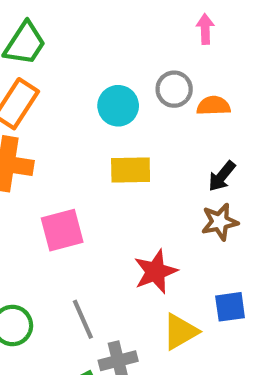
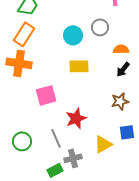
orange semicircle: (213, 106) -> (121, 49), moved
brown star: (220, 222) -> (120, 101), moved
red star: (155, 272) -> (76, 118), moved

